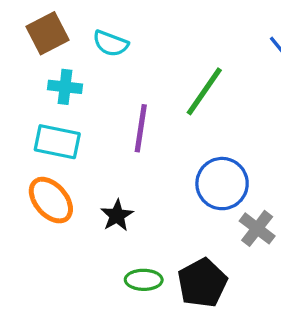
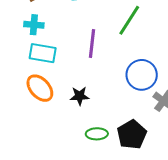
cyan cross: (65, 87) -> (34, 25), moved
black star: (117, 215) -> (80, 96), turned 30

